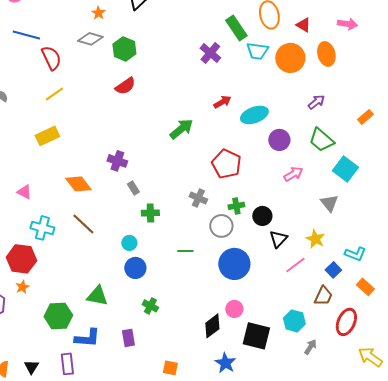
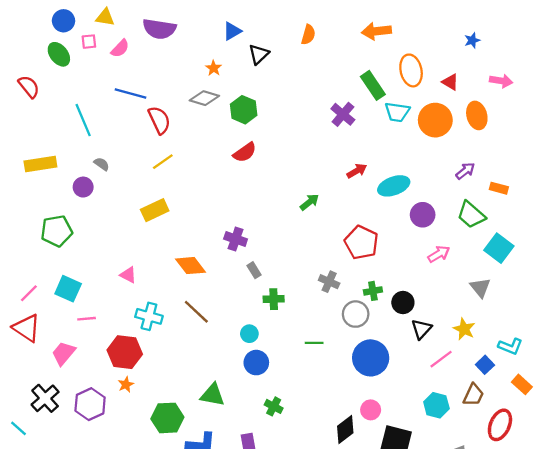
orange rectangle: (365, 117) -> (499, 188), moved, turned 56
green arrow: (181, 129) -> (309, 202), size x0.7
cyan hexagon: (294, 321) -> (436, 405), moved

